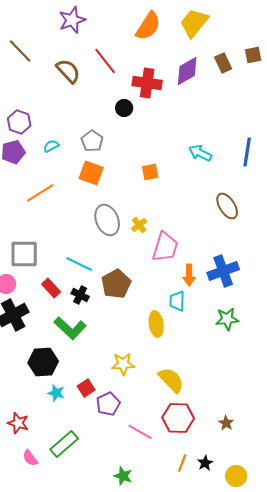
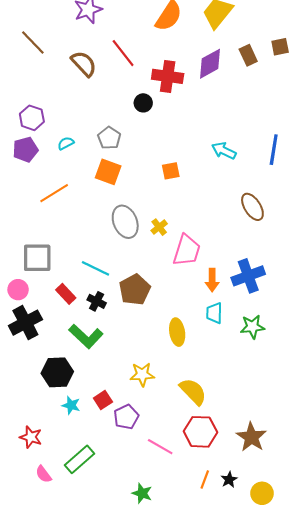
cyan trapezoid: (177, 301) -> (214, 313), moved
brown star: (226, 423) -> (251, 437), size x1.8

